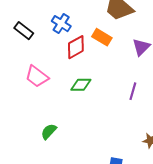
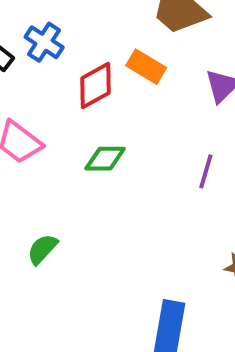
blue cross: (61, 24) -> (44, 42), moved

